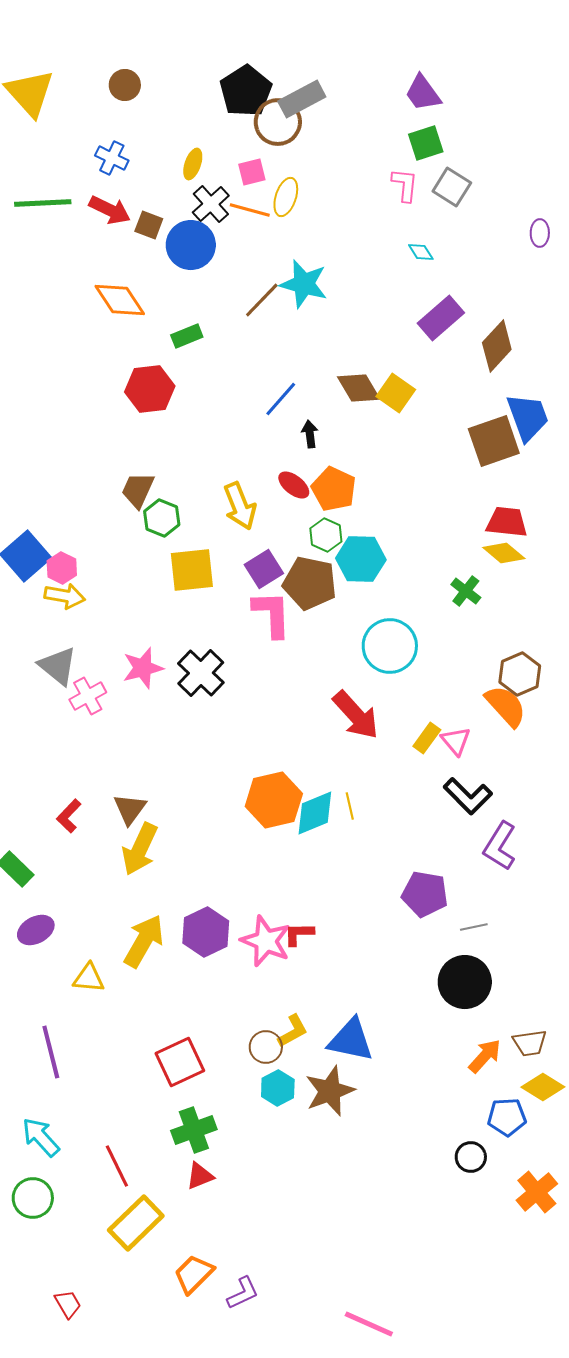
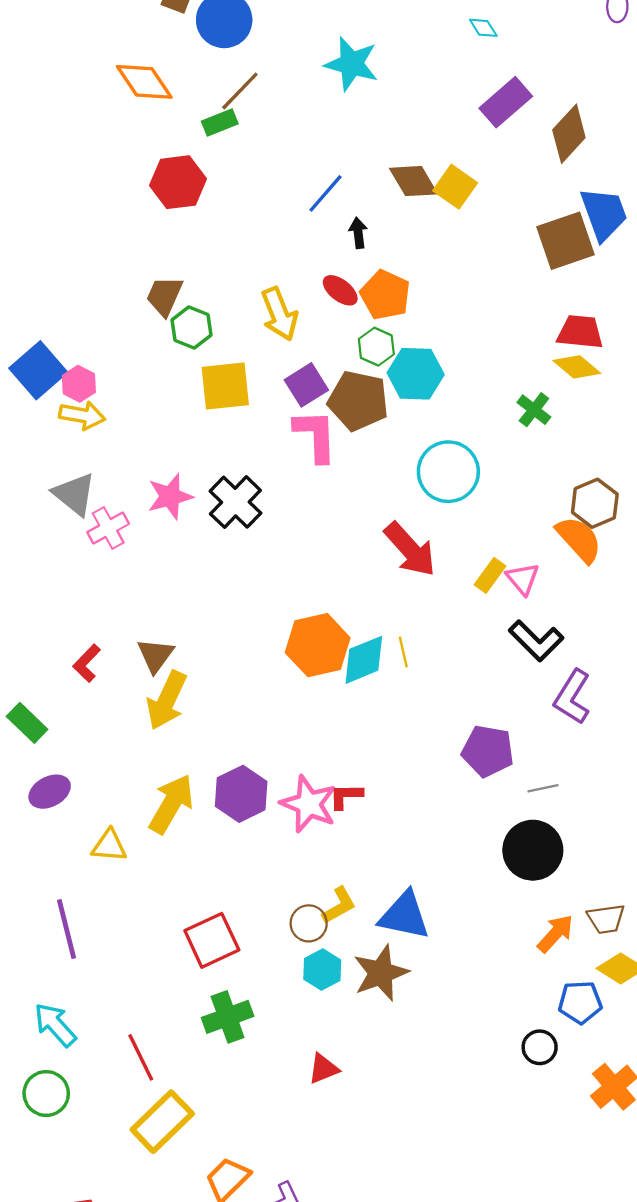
brown line: (262, 300) -> (240, 91), moved
red triangle: (200, 1176) -> (323, 1069), moved

